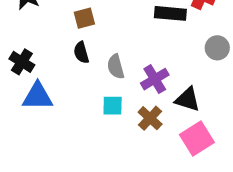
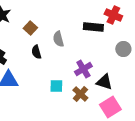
brown square: (84, 18) -> (30, 28), moved, turned -32
gray semicircle: (116, 67) -> (58, 39), moved

